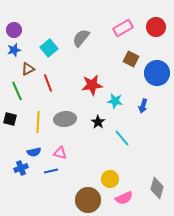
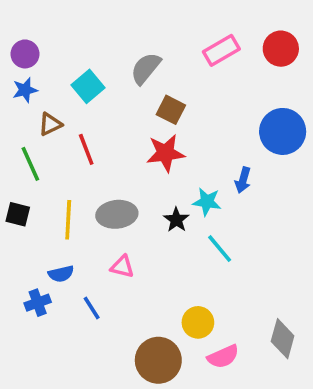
brown square: (131, 59) -> (171, 110), moved
cyan star: (115, 101) -> (207, 202), moved
blue arrow: (143, 106) -> (243, 180), moved
pink triangle: (60, 153) -> (122, 267), moved
blue line: (51, 171) -> (92, 308), turned 72

